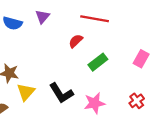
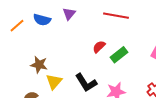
red semicircle: (76, 41) -> (99, 47), moved

